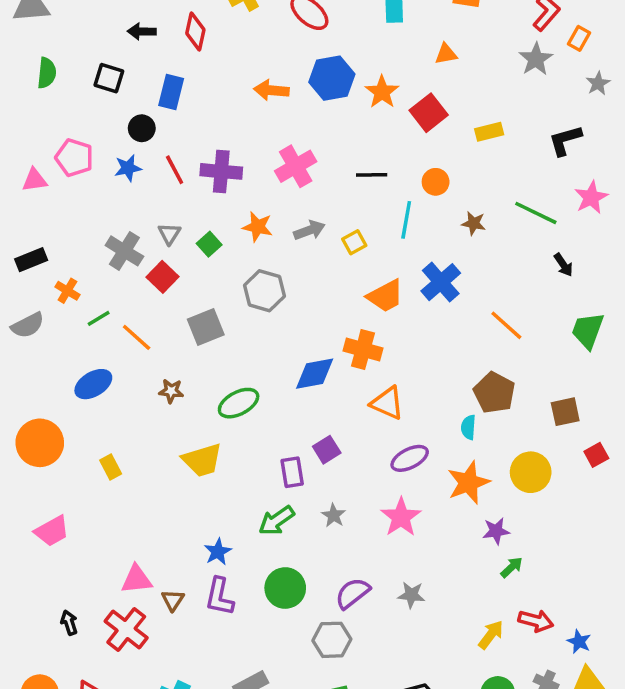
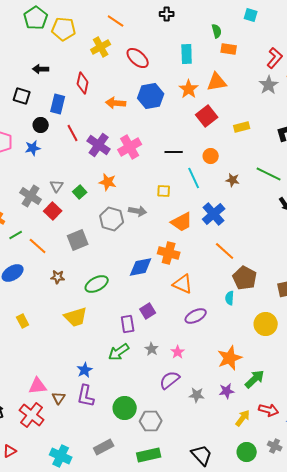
red diamond: (195, 31) -> (83, 83), moved
orange triangle: (446, 54) -> (217, 82), size x1.5
orange star: (382, 92) -> (189, 89), moved
red line: (175, 170) -> (73, 133), moved
purple cross: (221, 171) -> (99, 145), moved, turned 30
cyan line: (406, 220) -> (194, 178), turned -35
gray arrow: (309, 230) -> (138, 211), moved, turned 30
yellow square: (354, 242) -> (164, 191), turned 32
orange line: (506, 325) -> (225, 251), moved
orange star: (468, 483) -> (230, 358), moved
pink star: (401, 517) -> (178, 352), moved, size x0.6
purple star: (496, 531) -> (227, 391), moved
green arrow: (512, 567) -> (255, 379), size x1.5
green circle: (285, 588) -> (125, 408), moved
purple semicircle: (353, 593) -> (170, 380), moved

